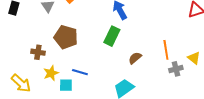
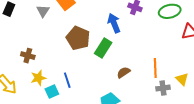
brown pentagon: (66, 37) -> (78, 38), moved
blue line: (80, 72) -> (67, 80), turned 49
cyan square: (66, 85) -> (52, 91), turned -32

